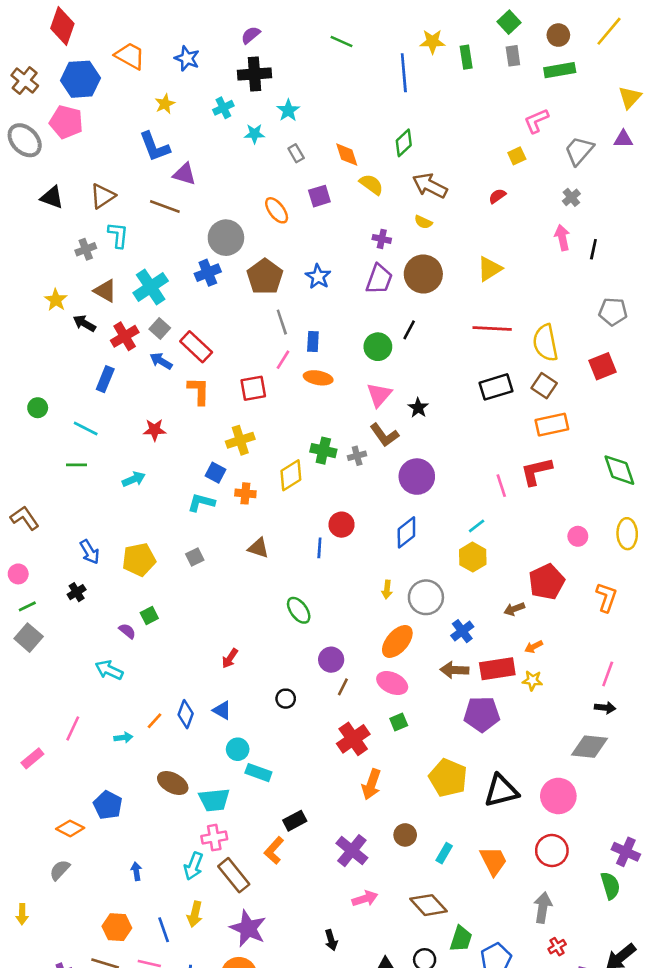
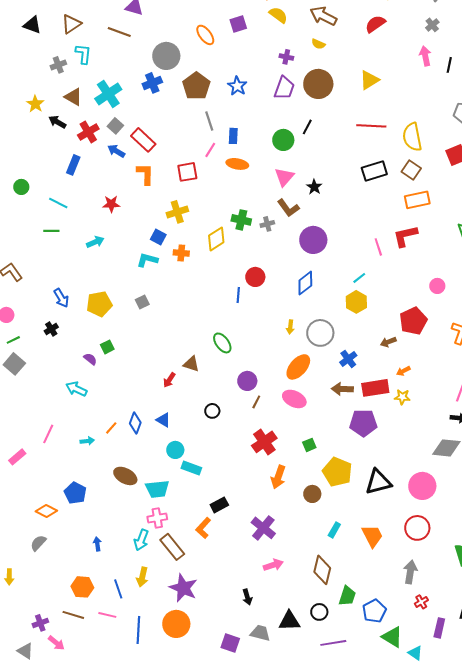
red semicircle: (497, 196) -> (375, 24), size x1.5
brown triangle: (258, 548) -> (191, 364), moved
green square: (399, 722) -> (309, 445), moved
brown circle: (405, 835) -> (312, 494), moved
brown diamond: (429, 905) -> (322, 570), turned 56

